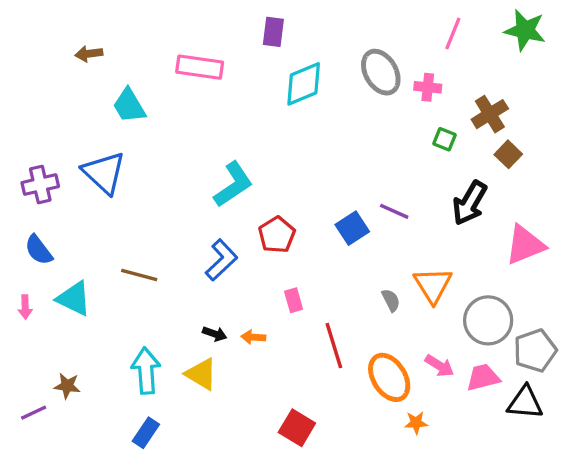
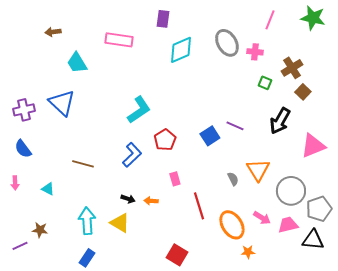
cyan triangle: (74, 299) -> (48, 189), moved, size x0.6

